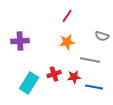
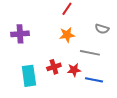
cyan rectangle: (29, 83) -> (29, 76), turned -40

